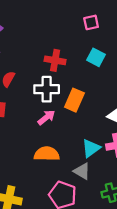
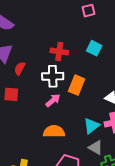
pink square: (91, 22) -> (89, 11), moved
gray triangle: (82, 171) -> (96, 148), moved

